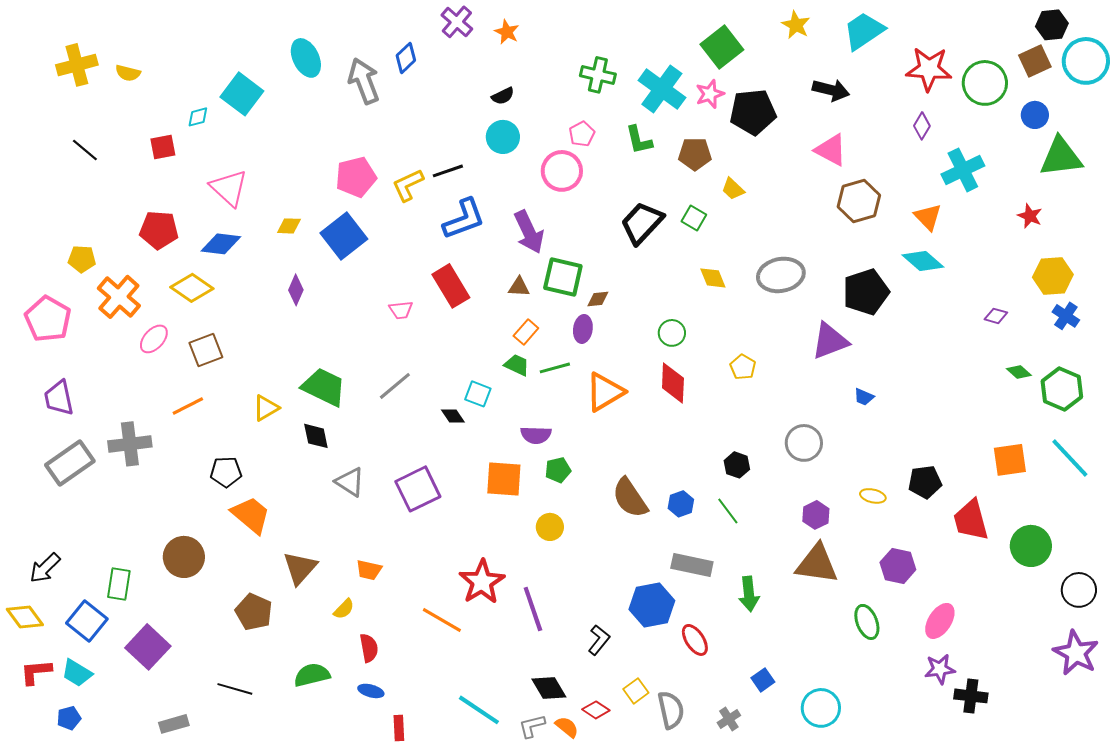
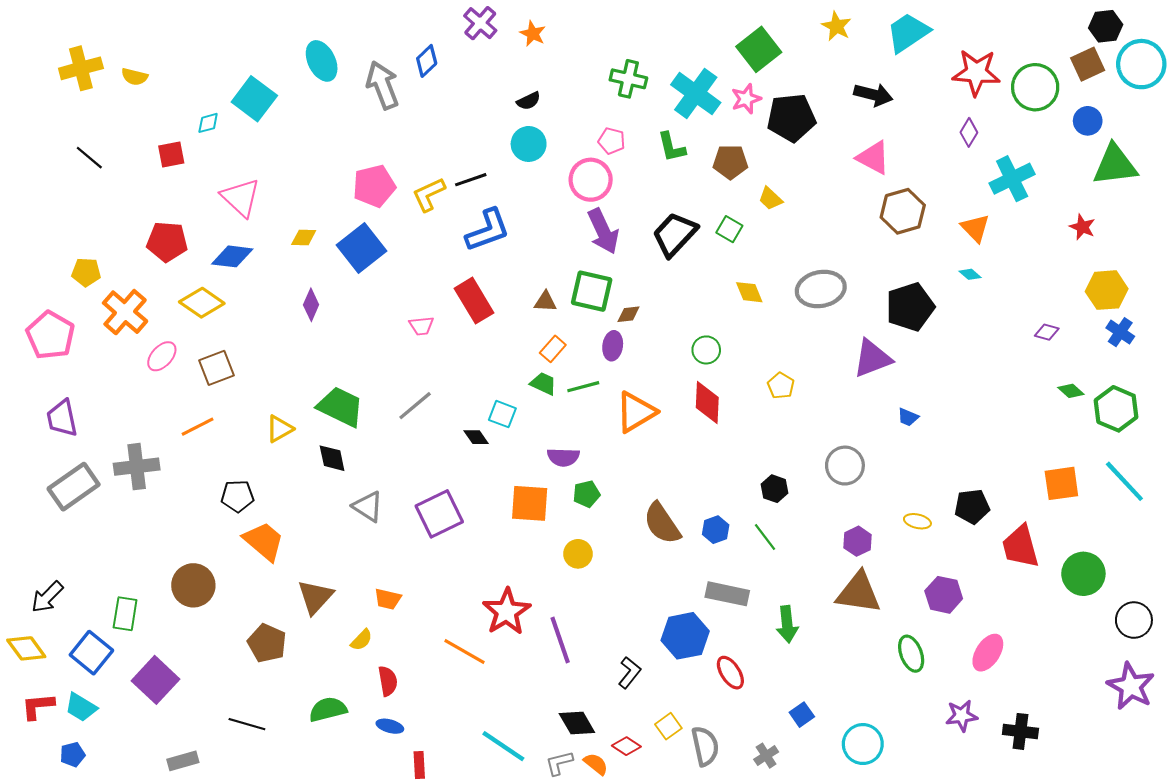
pink pentagon: (582, 134) -> (612, 141), turned -30
purple arrow: (529, 232) -> (603, 231), moved
cyan diamond: (923, 261) -> (970, 274), size x0.5
purple star: (940, 669) -> (962, 716), moved

